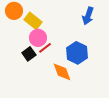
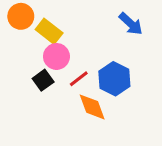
blue arrow: (88, 16) -> (131, 24), turned -66
red line: (45, 48) -> (79, 79), moved

